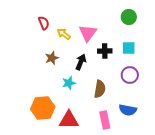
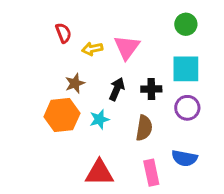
yellow arrow: (64, 34) -> (92, 49), turned -48
cyan square: (129, 48) -> (186, 69), size x1.5
black cross: (105, 51) -> (151, 89), moved
orange hexagon: (43, 108) -> (62, 115), moved

